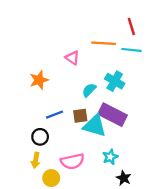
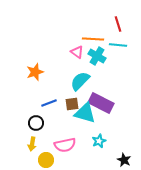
pink triangle: (72, 58) -> (77, 52), moved
cyan cross: (115, 81) -> (97, 56), moved
cyan semicircle: (89, 90) -> (80, 81), size x1.5
black star: (124, 178) -> (124, 160), moved

